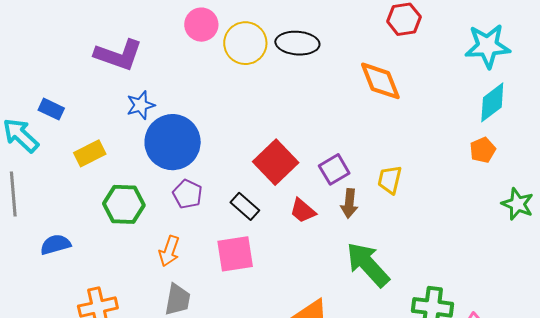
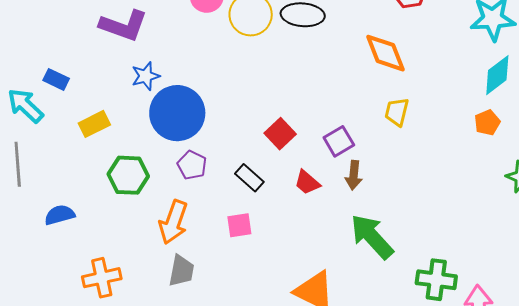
red square: (276, 162) -> (280, 134), size x0.7
yellow trapezoid: (390, 180) -> (397, 112), moved
orange arrow: (169, 251) -> (173, 222), size x1.4
pink square: (235, 254) -> (239, 225), size x0.7

